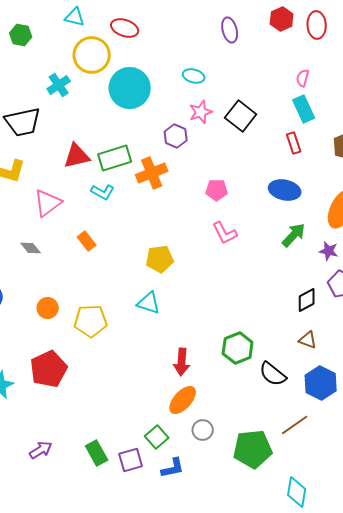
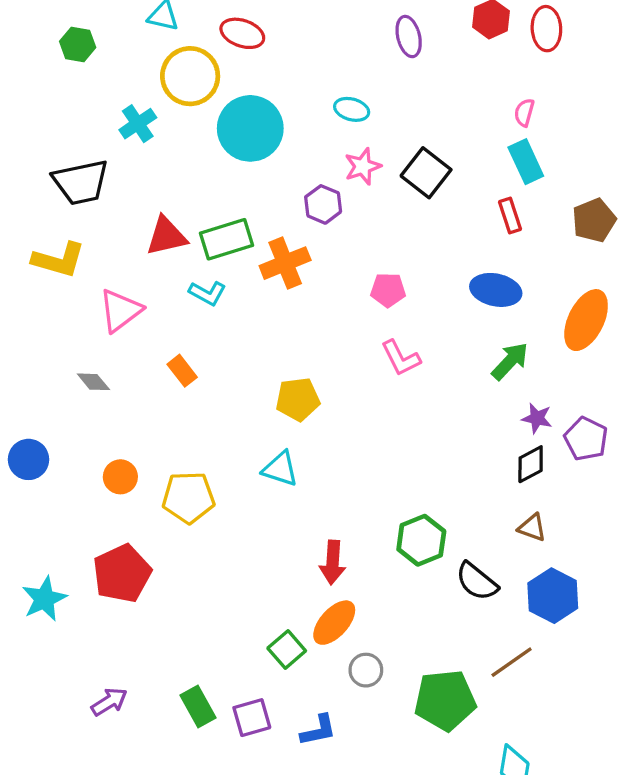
purple star: (329, 251) -> (537, 418), moved
green square: (157, 437) -> (287, 649), moved

